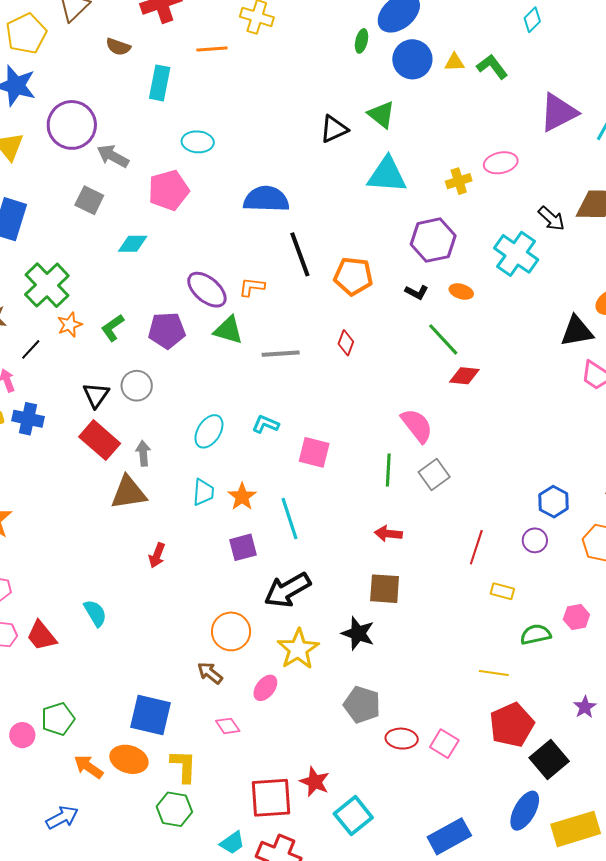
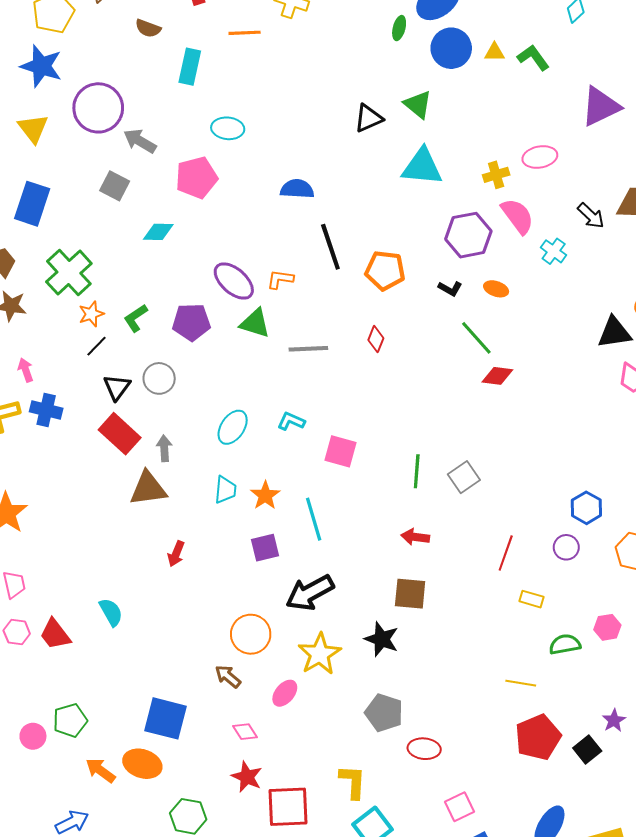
blue semicircle: (266, 199) -> (297, 189), size x0.7
cyan cross: (516, 254) -> (554, 251), size x0.6
black line: (31, 349) -> (96, 346), moved
pink semicircle: (417, 426) -> (518, 216), moved
pink square: (444, 744) -> (459, 807), moved, turned 32
black square: (549, 760) -> (587, 750), moved, size x0.7
yellow L-shape: (184, 766) -> (353, 782), moved
red star: (315, 782) -> (247, 777), moved

